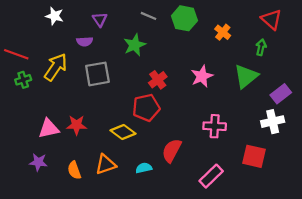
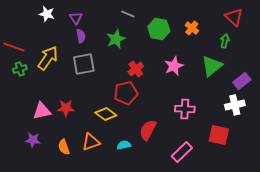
green hexagon: (184, 18) -> (159, 29), moved
purple triangle: (100, 19) -> (76, 18), moved
purple semicircle: (85, 42) -> (81, 36), moved, turned -96

